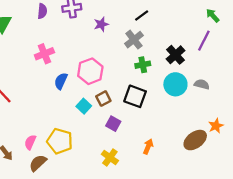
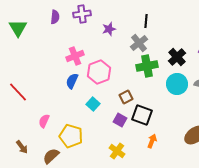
black line: (142, 16) -> (146, 21), turned -48
pink cross: (44, 54) -> (75, 56), moved
green cross: (143, 65) -> (147, 66), size x1.5
black square: (135, 96) -> (142, 115), moved
brown square: (103, 99) -> (126, 97), moved
pink semicircle: (30, 142) -> (44, 121), moved

